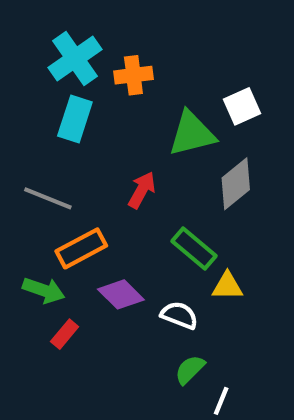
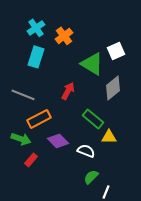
cyan cross: (75, 58) -> (36, 28), size x0.7
orange cross: (133, 75) -> (64, 36), turned -30
green triangle: (192, 134) -> (92, 64), turned 45

